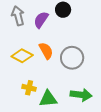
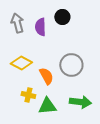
purple semicircle: (41, 20) -> (40, 27), turned -36
orange semicircle: (46, 51) -> (46, 76), moved

